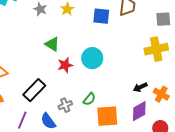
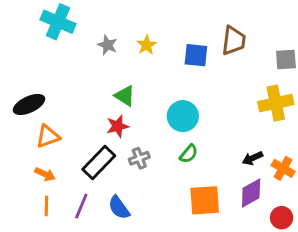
red star: (65, 65) -> (118, 126), moved
green semicircle: (89, 99) -> (189, 154), moved
gray cross: (65, 105) -> (139, 158), moved

